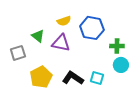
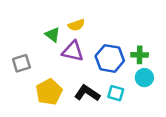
blue hexagon: (92, 28) -> (110, 58), moved
green triangle: (38, 36) -> (53, 35), moved

